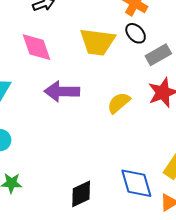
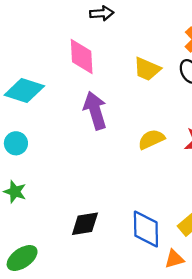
yellow trapezoid: (97, 42) -> (147, 69), size x0.7
purple arrow: (62, 91) -> (95, 111), turned 56

